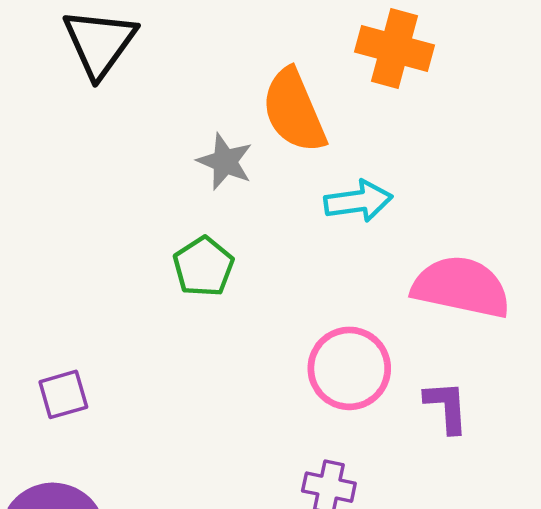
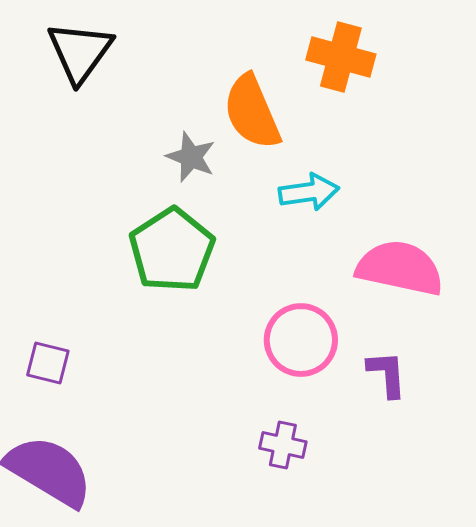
green pentagon: (203, 267) -> (172, 250), size x1.6
purple square: (63, 394) -> (48, 363), turned 30

